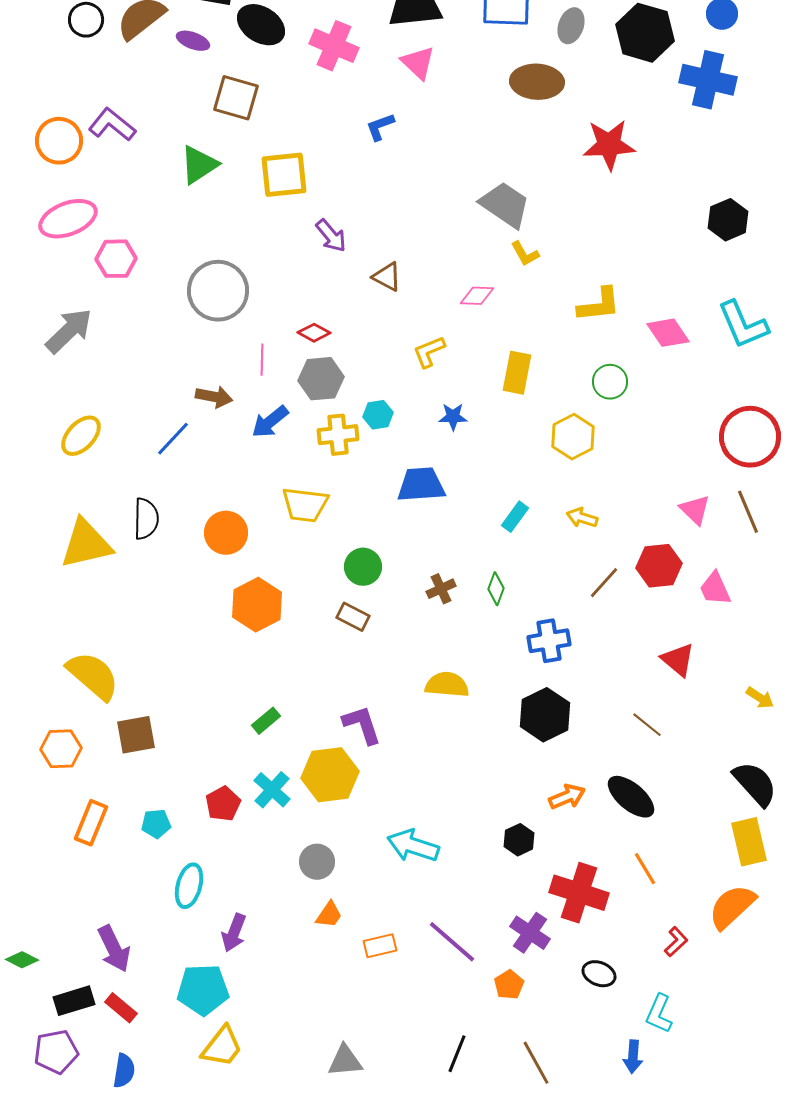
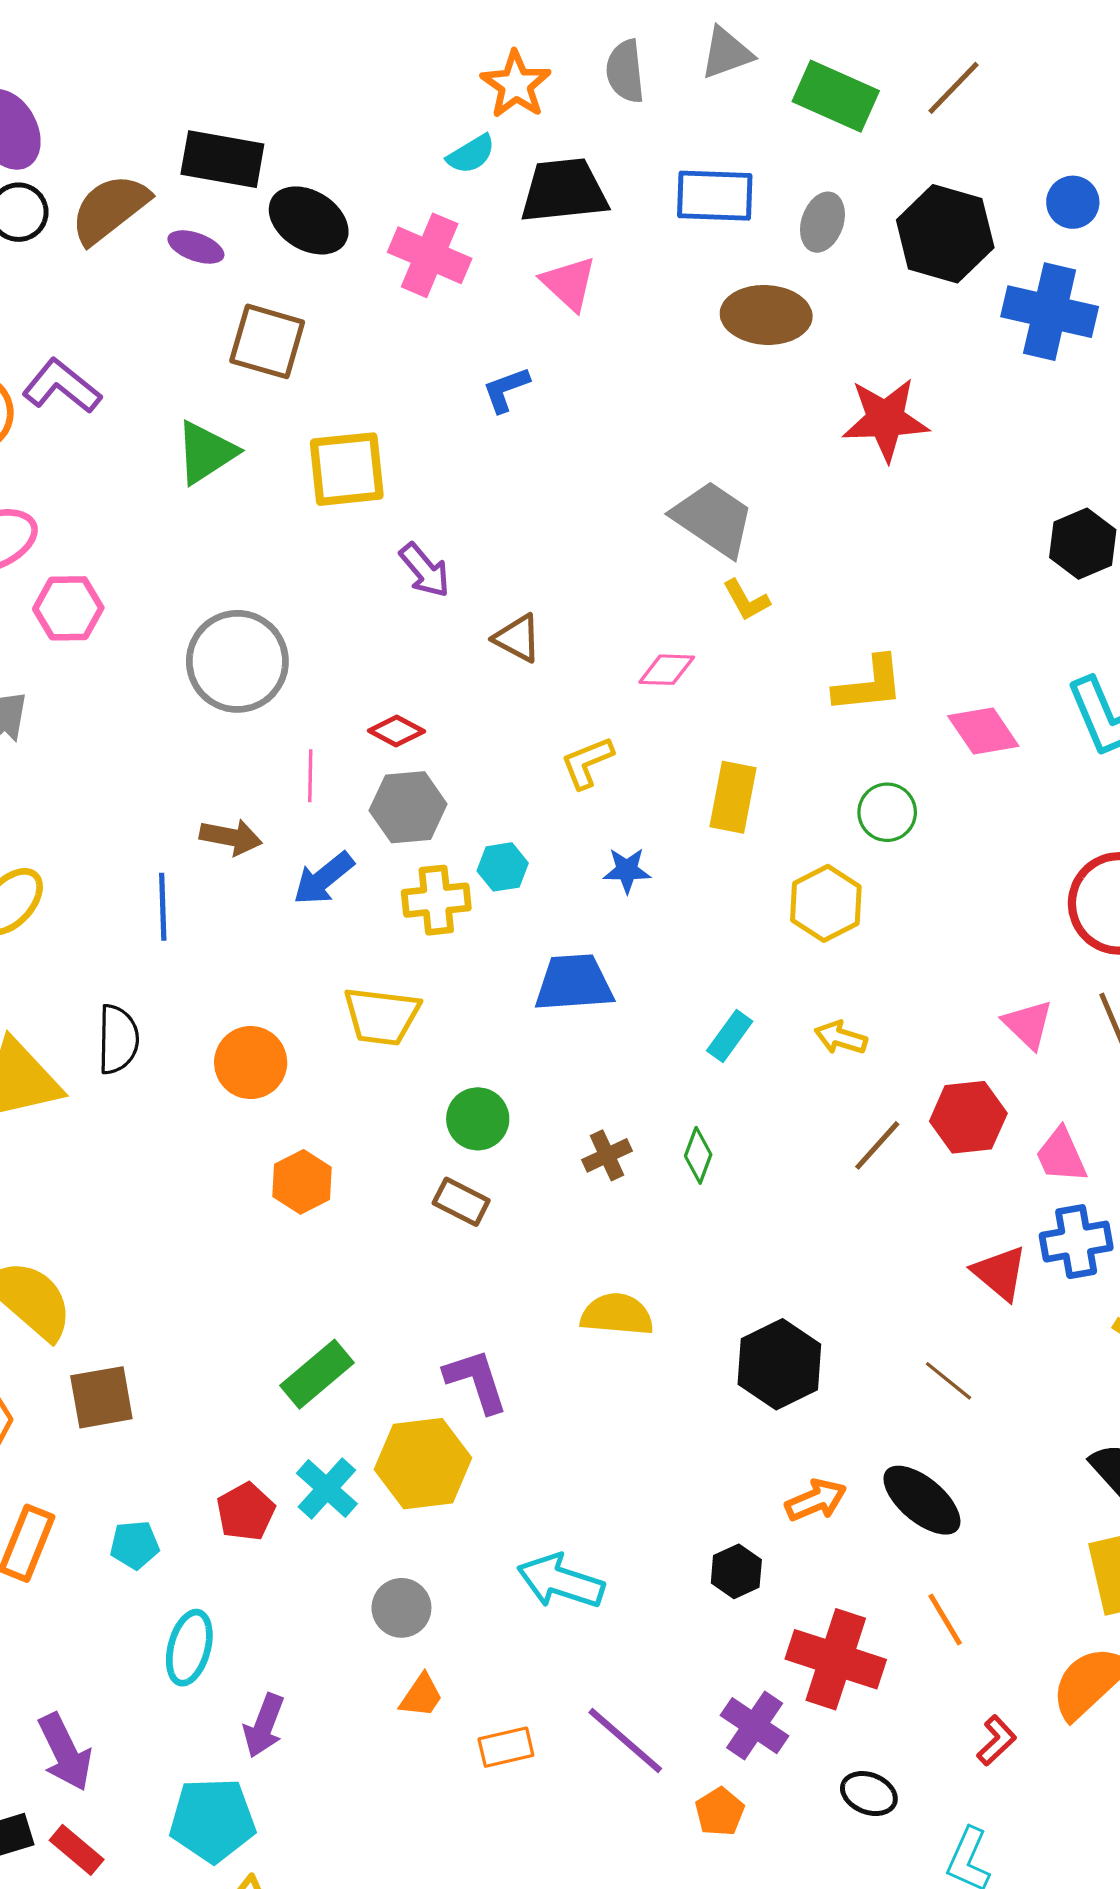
blue line: (173, 439) -> (163, 907), turned -45
orange hexagon: (257, 605) -> (302, 1182), size x0.7
blue cross: (549, 641) -> (1076, 1242), moved
green rectangle: (266, 721) -> (317, 1374), size x1.5

